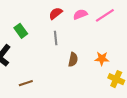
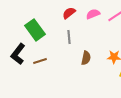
green rectangle: (21, 31) -> (35, 30), size x1.5
brown line: (26, 83) -> (40, 61), moved

